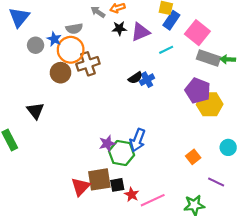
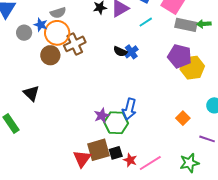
black semicircle: (135, 78) -> (120, 51), turned 64

